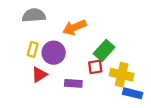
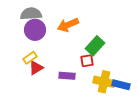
yellow rectangle: (33, 49) -> (30, 58), moved, turned 40
purple circle: (54, 53) -> (35, 30), moved
yellow cross: (122, 75) -> (104, 82), moved

